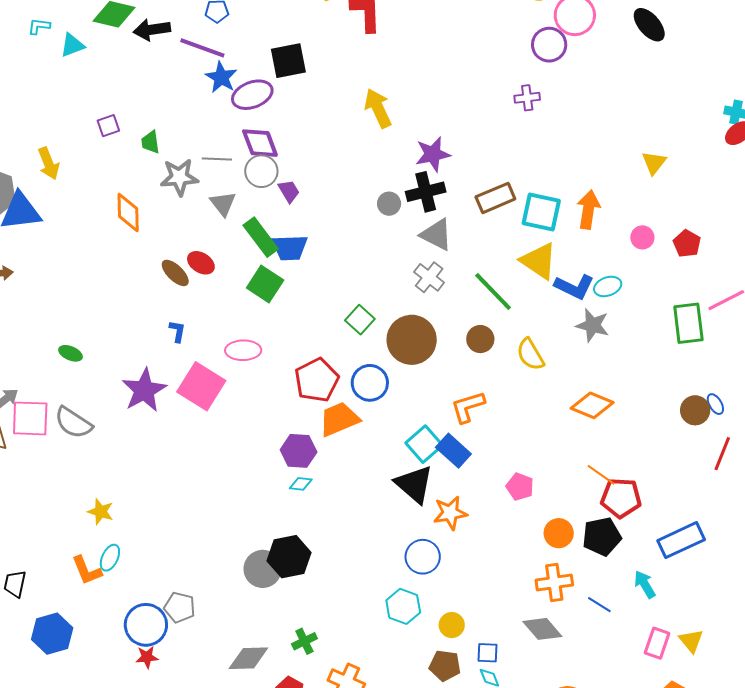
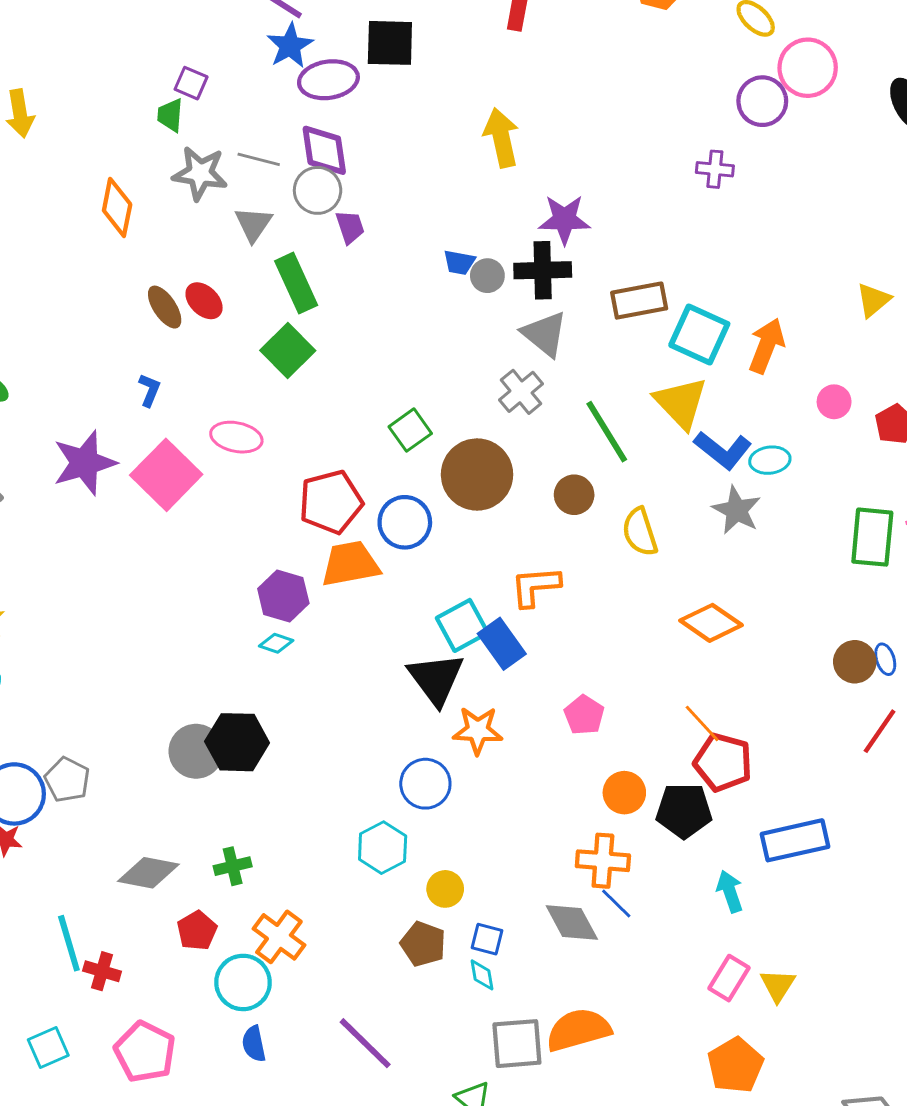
purple square: (108, 126) -> (191, 83), moved, turned 30
blue trapezoid: (290, 248) -> (459, 262), moved, size x0.6
blue line: (599, 605) -> (616, 903), moved

